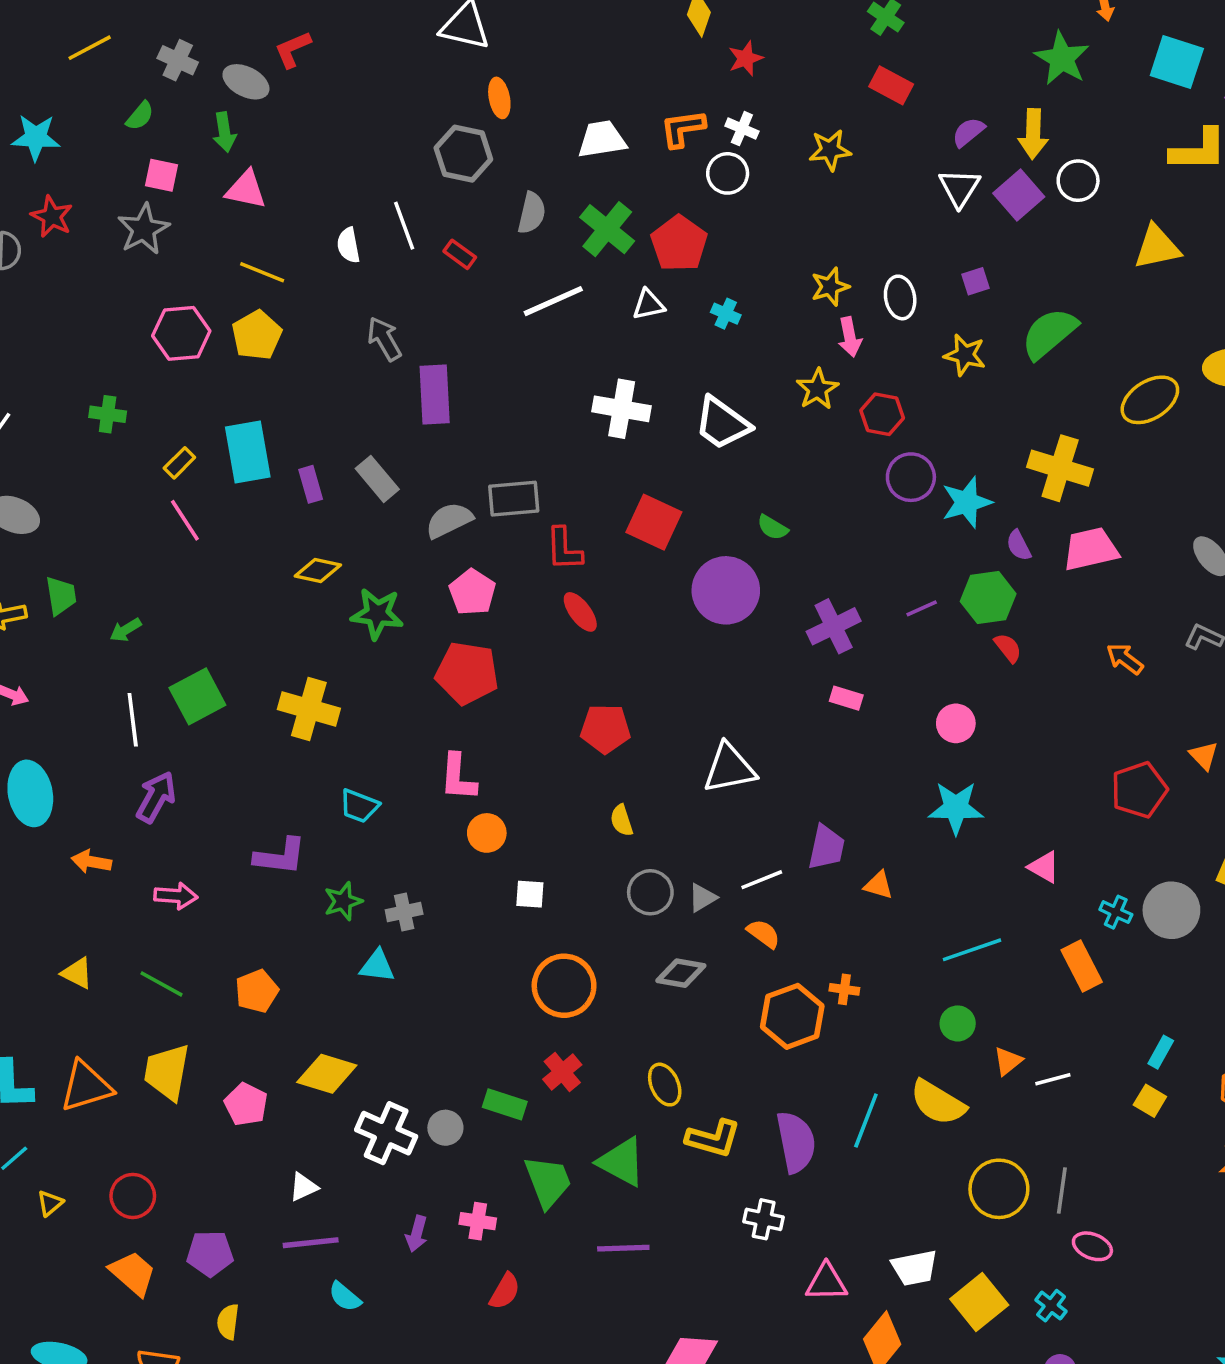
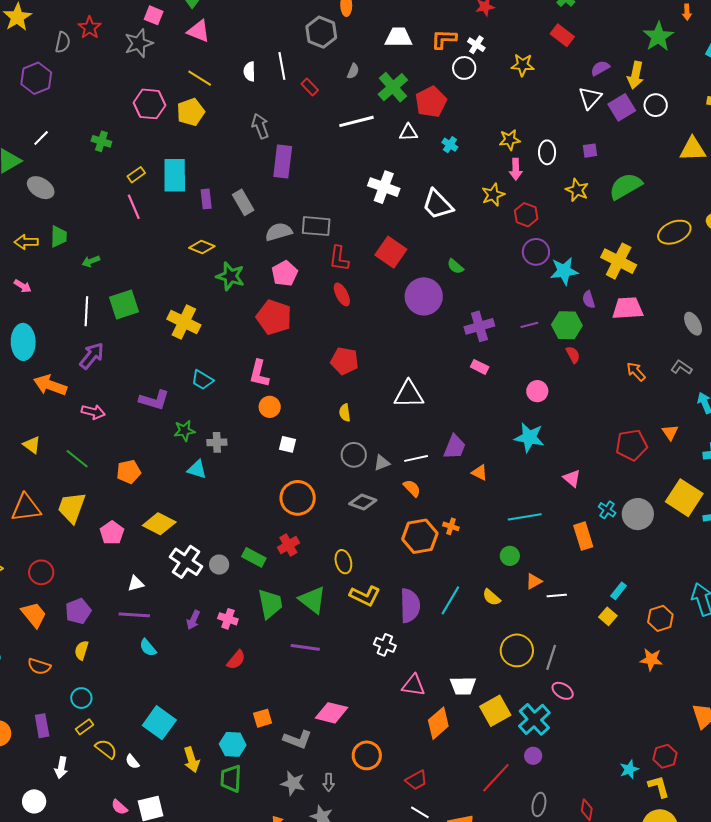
gray semicircle: (532, 213) -> (353, 71), size x0.7
orange arrow: (91, 862) -> (50, 385), size x1.5
yellow semicircle: (938, 1103) -> (491, 597), size x0.6
purple pentagon: (210, 1253) -> (78, 611), turned -30
cyan cross: (1051, 1306) -> (534, 719), size x1.8

